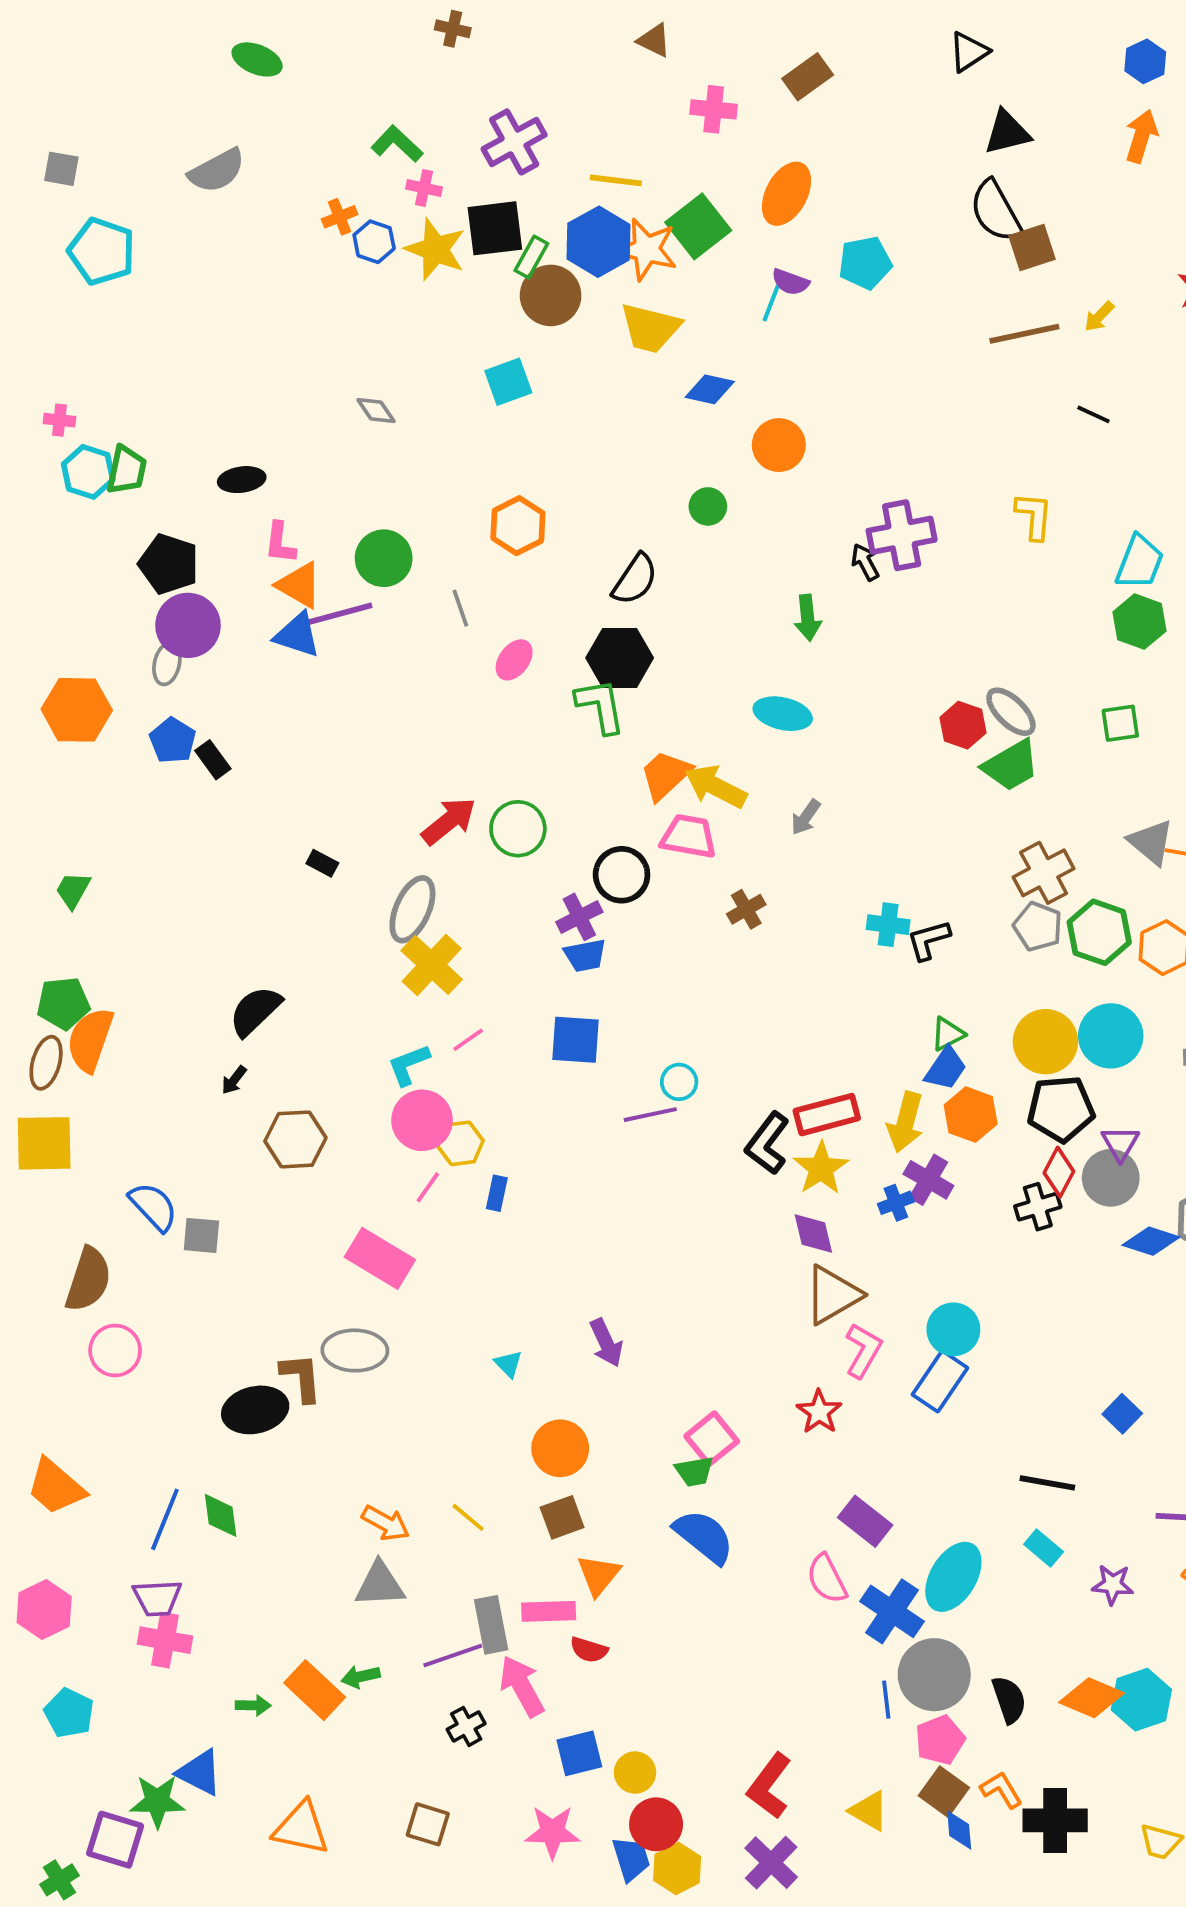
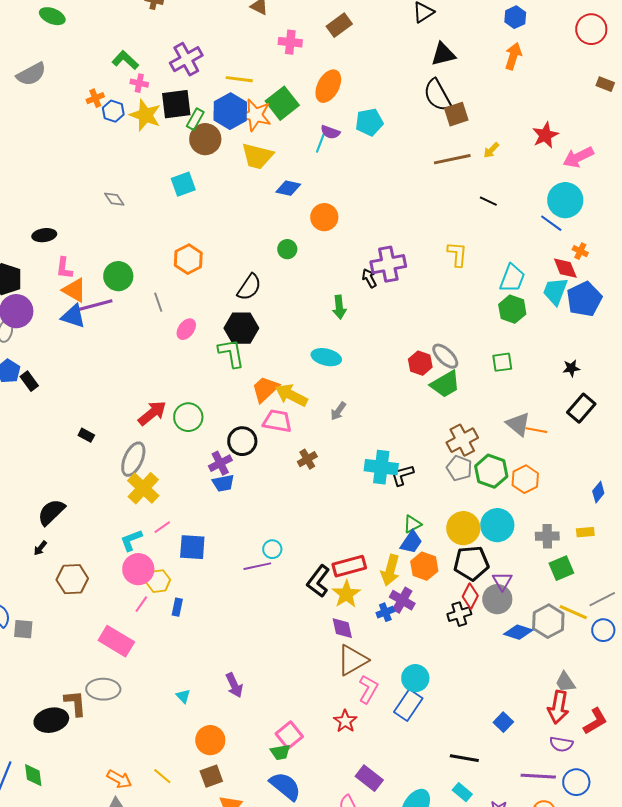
cyan cross: (888, 925) -> (381, 467), size x1.5
blue square: (575, 1040) -> (192, 547), moved

